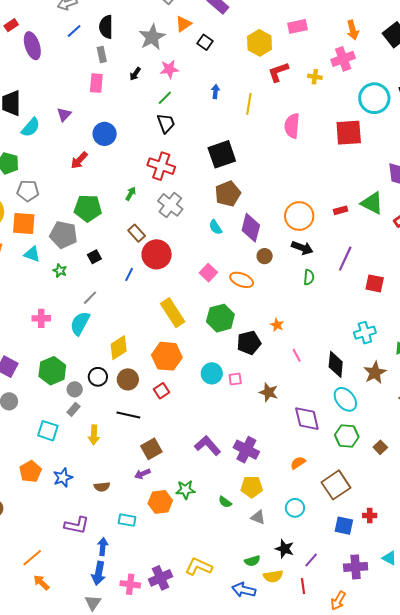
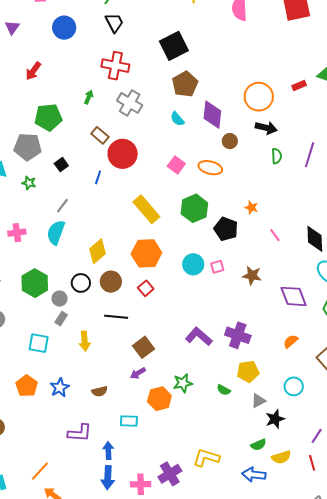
blue circle: (105, 134) -> (64, 28), moved
purple line: (345, 259) -> (310, 155), moved
black pentagon: (249, 343) -> (226, 229), turned -30
gray triangle: (258, 517) -> (258, 401), turned -42
black star: (285, 549) -> (275, 419), moved, turned -30

